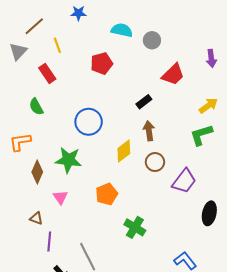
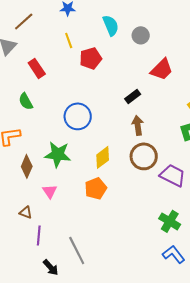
cyan semicircle: (122, 30) -> (111, 25), turned 55
yellow line: (57, 45) -> (69, 40), moved
yellow diamond: (124, 151) -> (103, 157), moved
brown circle: (155, 162) -> (144, 156), size x1.4
purple trapezoid: (184, 181) -> (173, 175), turned -100
green cross: (135, 227) -> (170, 221), moved

